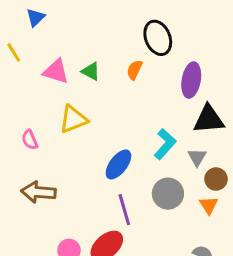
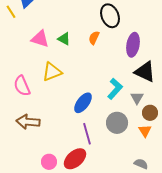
yellow line: (14, 52) -> (11, 12), moved
black triangle: (209, 119) -> (145, 72), turned 30
pink semicircle: (30, 140) -> (22, 86), size x1.5

